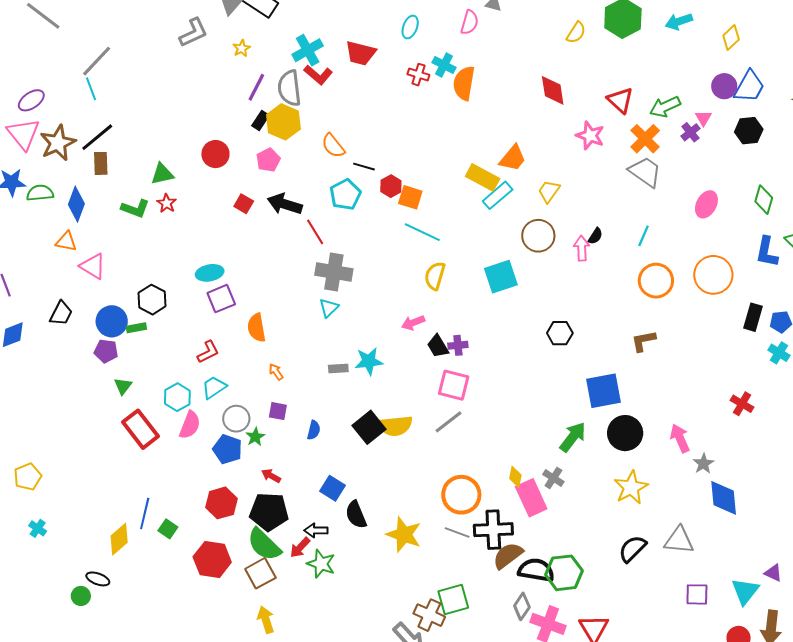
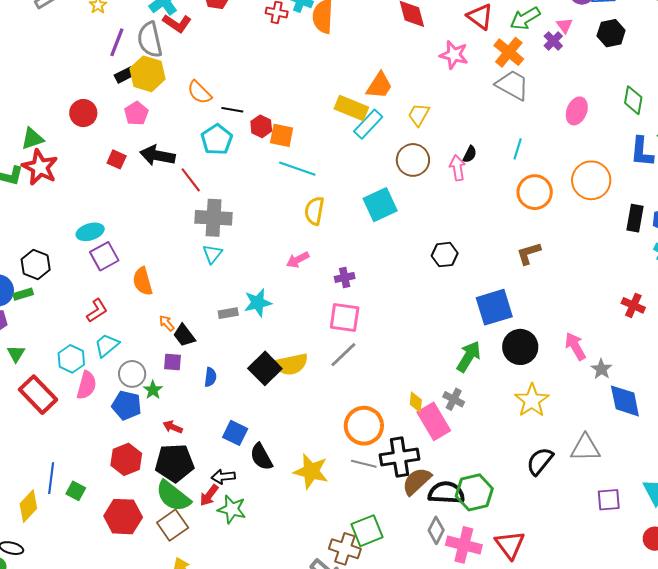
black rectangle: (260, 121) -> (124, 75), turned 36
red star: (167, 203) -> (40, 167), size x1.8
black trapezoid: (438, 346) -> (184, 335), moved

